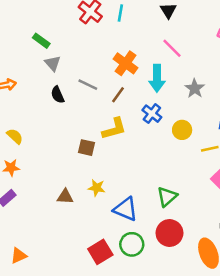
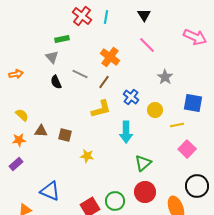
green rectangle: (41, 41) -> (62, 39), moved, turned -48
cyan arrow: (157, 78) -> (126, 132), moved
brown square: (87, 148) -> (65, 135), moved
brown triangle: (65, 197) -> (41, 131), moved
blue triangle: (125, 209) -> (50, 191), moved

